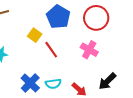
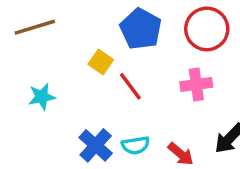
pink cross: (89, 50) -> (196, 85), turned -36

